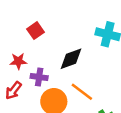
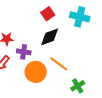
red square: (35, 31) -> (48, 14), moved

